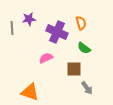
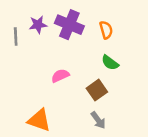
purple cross: (57, 32) -> (69, 25), moved
brown square: (74, 69) -> (97, 90), turned -35
gray arrow: (87, 88) -> (98, 120), moved

